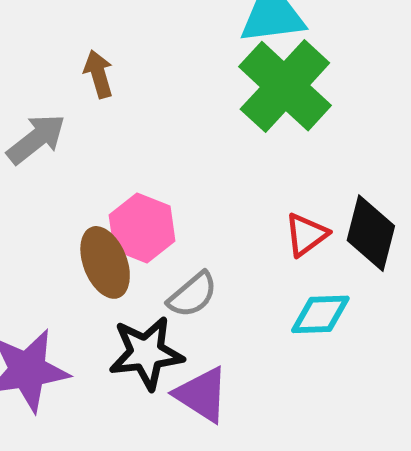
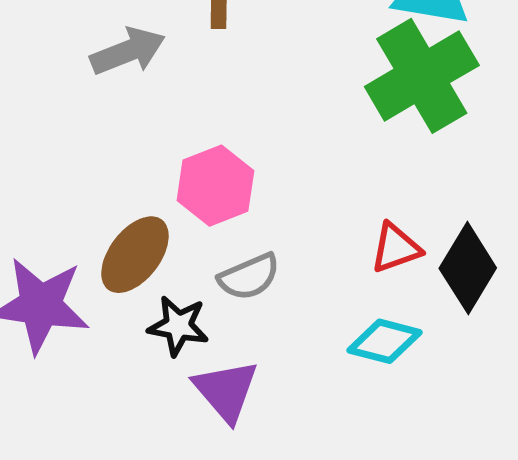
brown ellipse: (105, 262) -> (135, 255), moved, turned 42
black star: (146, 353) -> (178, 326), size x0.7

